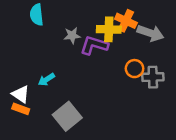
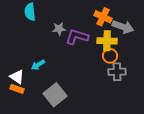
yellow cross: (109, 29) -> (107, 41), moved
gray cross: (153, 77) -> (117, 72), moved

